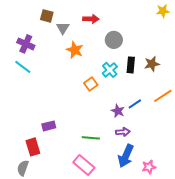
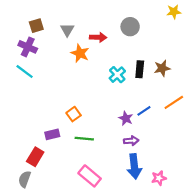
brown square: (47, 16) -> (36, 26), moved, turned -32
red arrow: (91, 19) -> (98, 37), moved
gray circle: (114, 40) -> (130, 27), moved
orange square: (91, 84) -> (74, 114), moved
green line: (91, 138) -> (84, 139), moved
red rectangle: (33, 147) -> (35, 157), turned 48
blue arrow: (126, 156) -> (134, 166), turned -30

